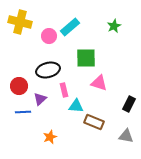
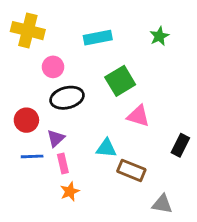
cyan rectangle: (70, 27) -> (98, 38), turned 30
pink circle: (49, 36) -> (53, 67), moved
green square: (86, 58) -> (120, 81), turned -30
pink rectangle: (64, 90) -> (63, 163), moved
gray triangle: (126, 136) -> (162, 204), moved

